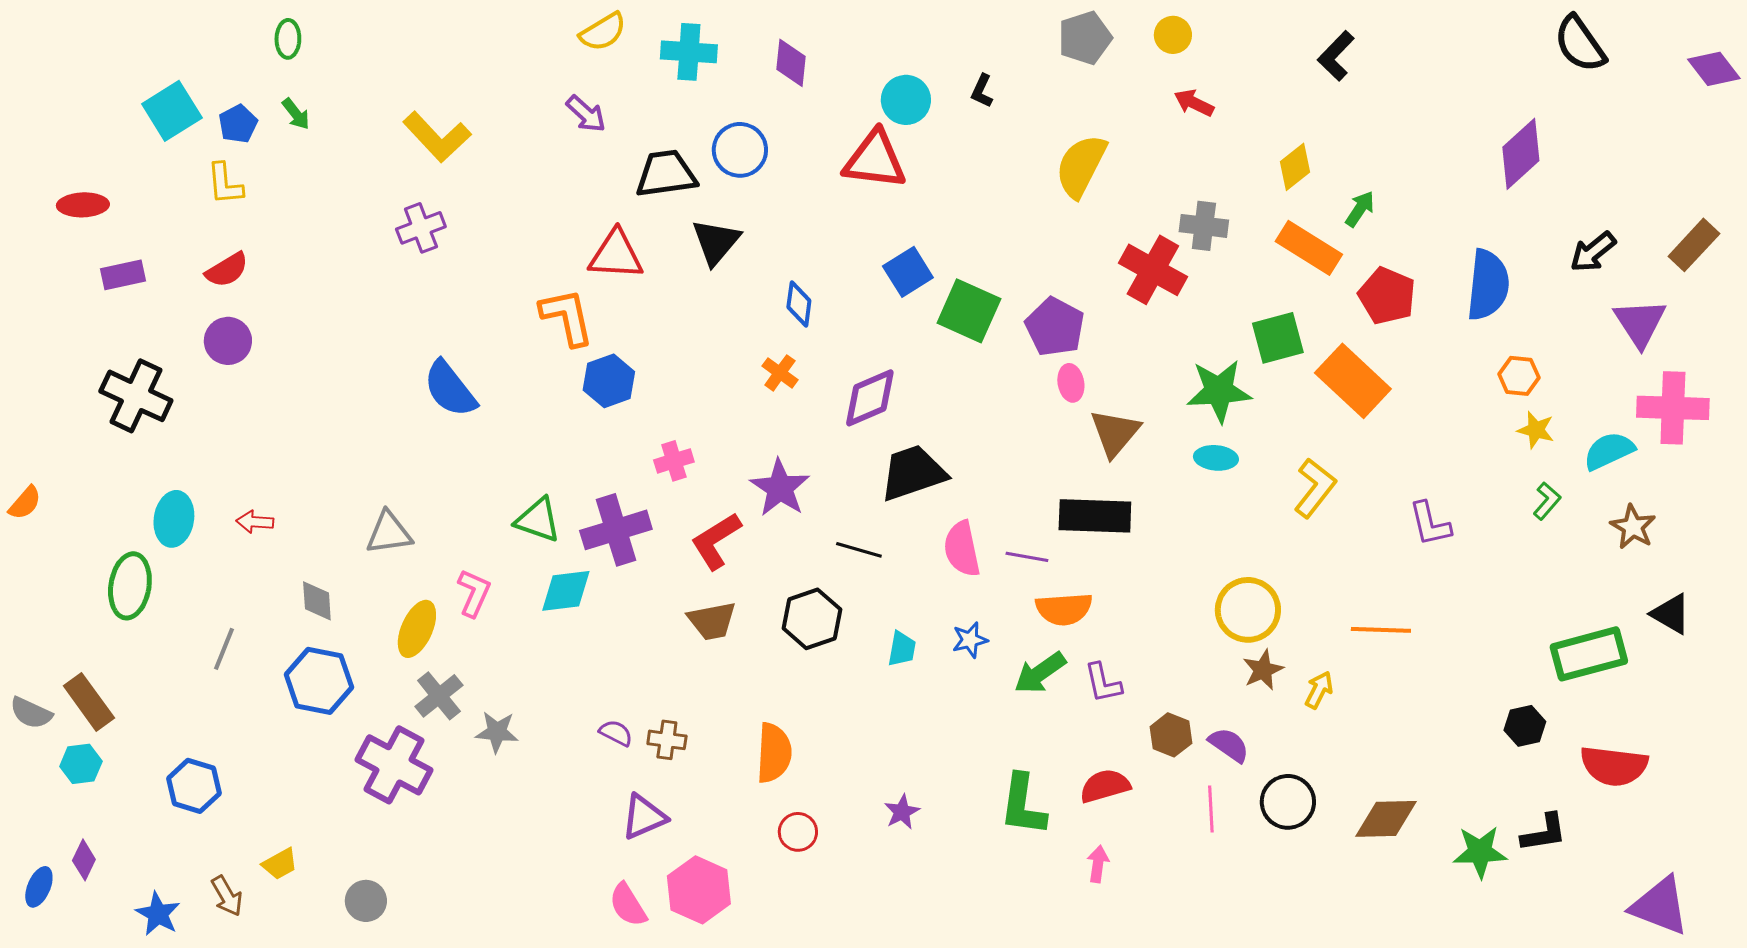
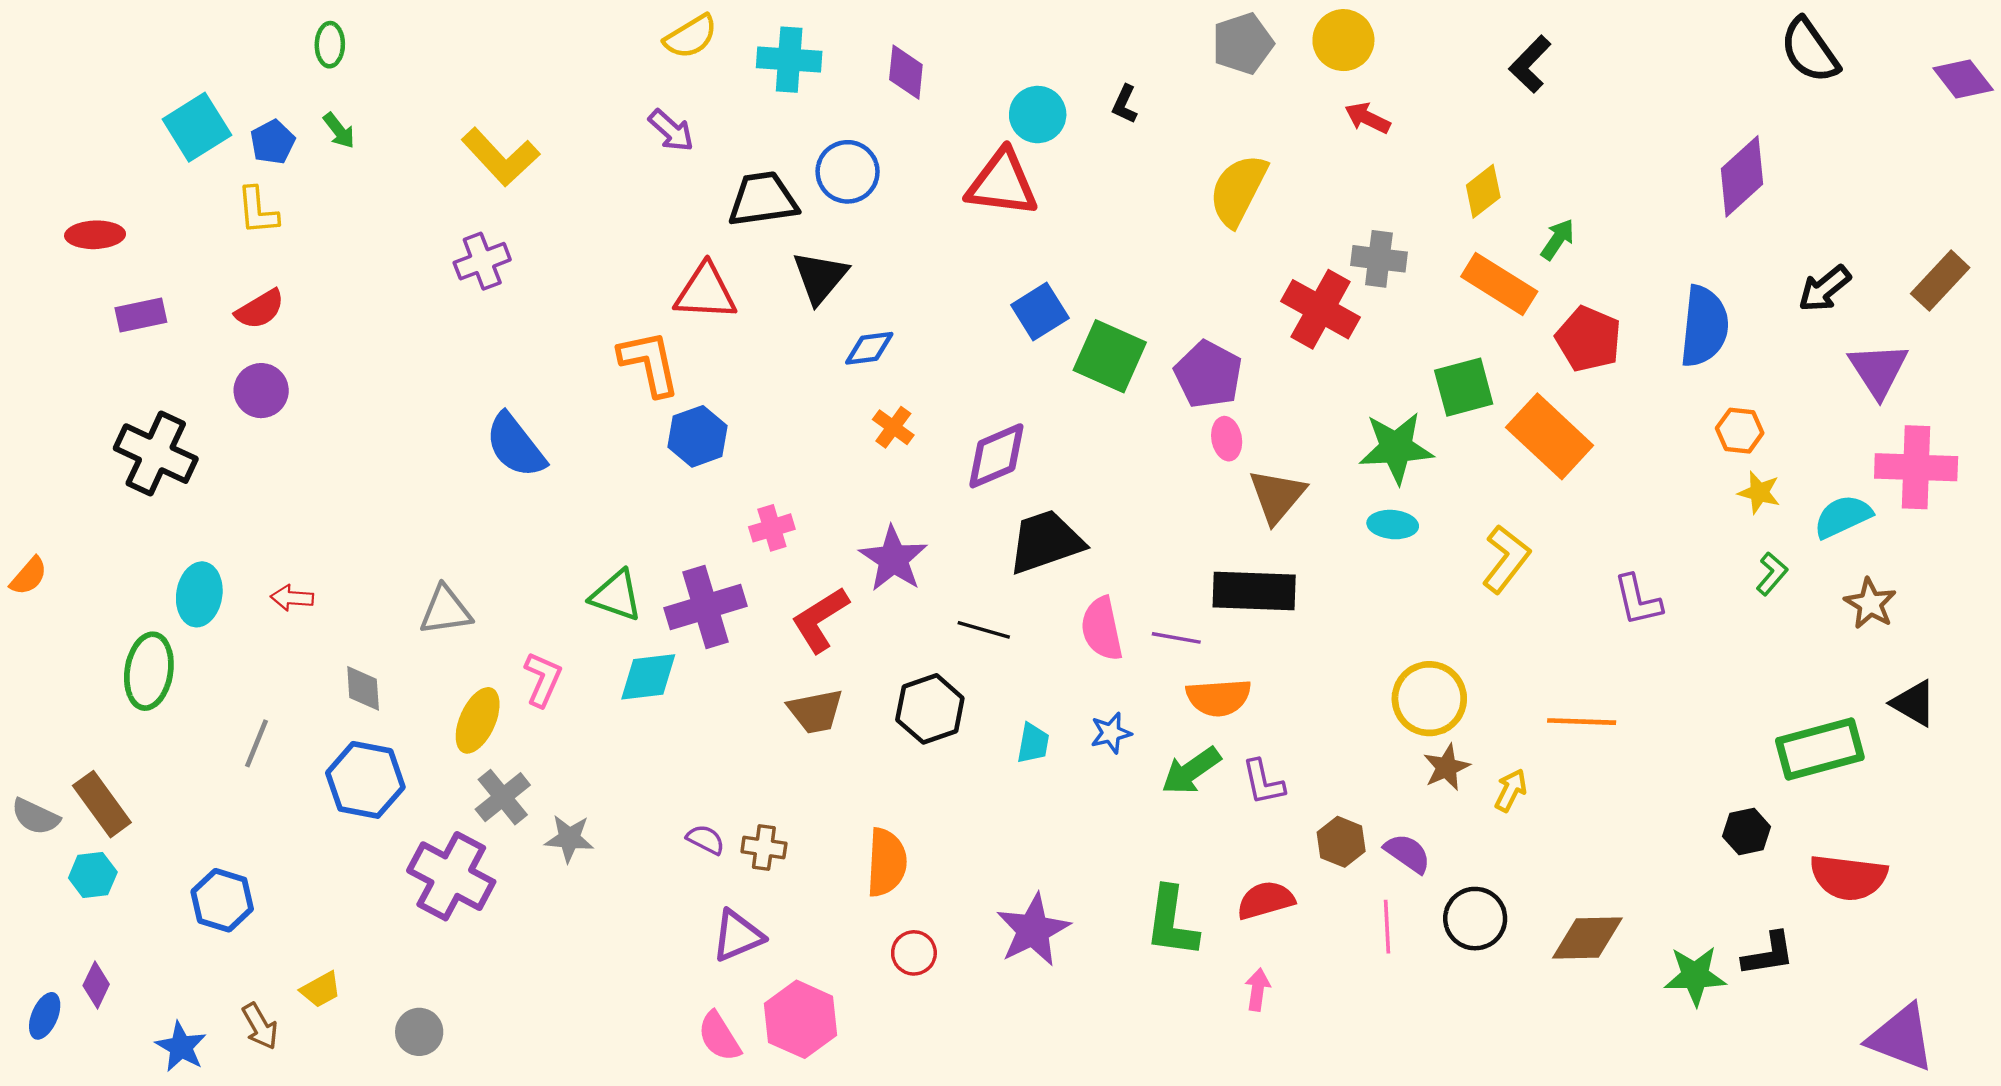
yellow circle: (1173, 35) -> (1343, 40), size x1.4
blue diamond: (799, 304) -> (869, 348), moved, turned 75
purple star: (902, 812) -> (1033, 930), size x1.8

